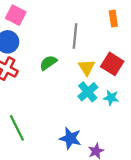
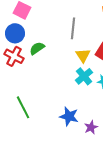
green semicircle: (48, 63) -> (37, 48), moved

